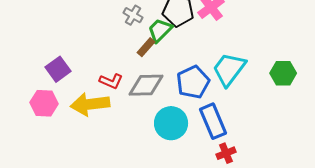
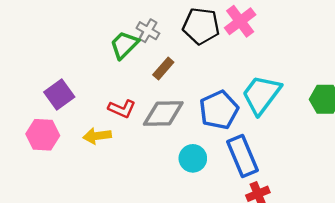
green trapezoid: (160, 30) -> (124, 45), moved
yellow arrow: (90, 104) -> (97, 136), size x0.6
cyan circle: (171, 123) -> (193, 158), size x0.7

